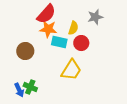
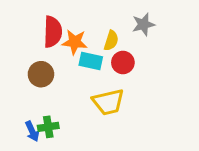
red semicircle: (46, 14) -> (53, 32), moved, turned -40
yellow trapezoid: (71, 70) -> (108, 102), turned 45
green cross: (30, 87) -> (48, 127), turned -32

